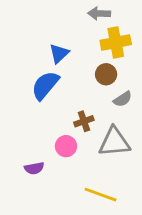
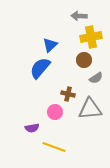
brown cross: (84, 121) -> (68, 94), turned 32
yellow line: (101, 195) -> (54, 147), moved

